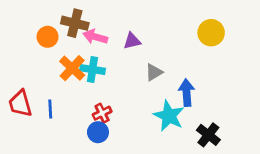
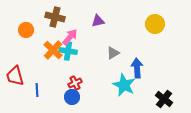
orange circle: (48, 37) -> (26, 30), moved
pink arrow: (95, 37) -> (70, 37), moved, turned 114
purple triangle: (132, 41) -> (98, 21), moved
blue line: (50, 109) -> (37, 90), moved
black cross: (208, 135) -> (164, 99), moved

